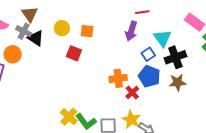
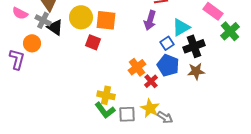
yellow circle: (62, 28) -> (81, 17), size x1.5
orange square: (87, 31) -> (106, 20), size x1.5
cyan triangle: (162, 38) -> (181, 27), turned 36
orange cross: (118, 78) -> (137, 67), turned -30
yellow cross: (69, 117) -> (106, 95), moved, turned -30

